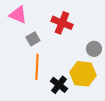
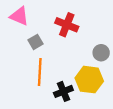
black cross: (59, 85) -> (63, 91), turned 30

